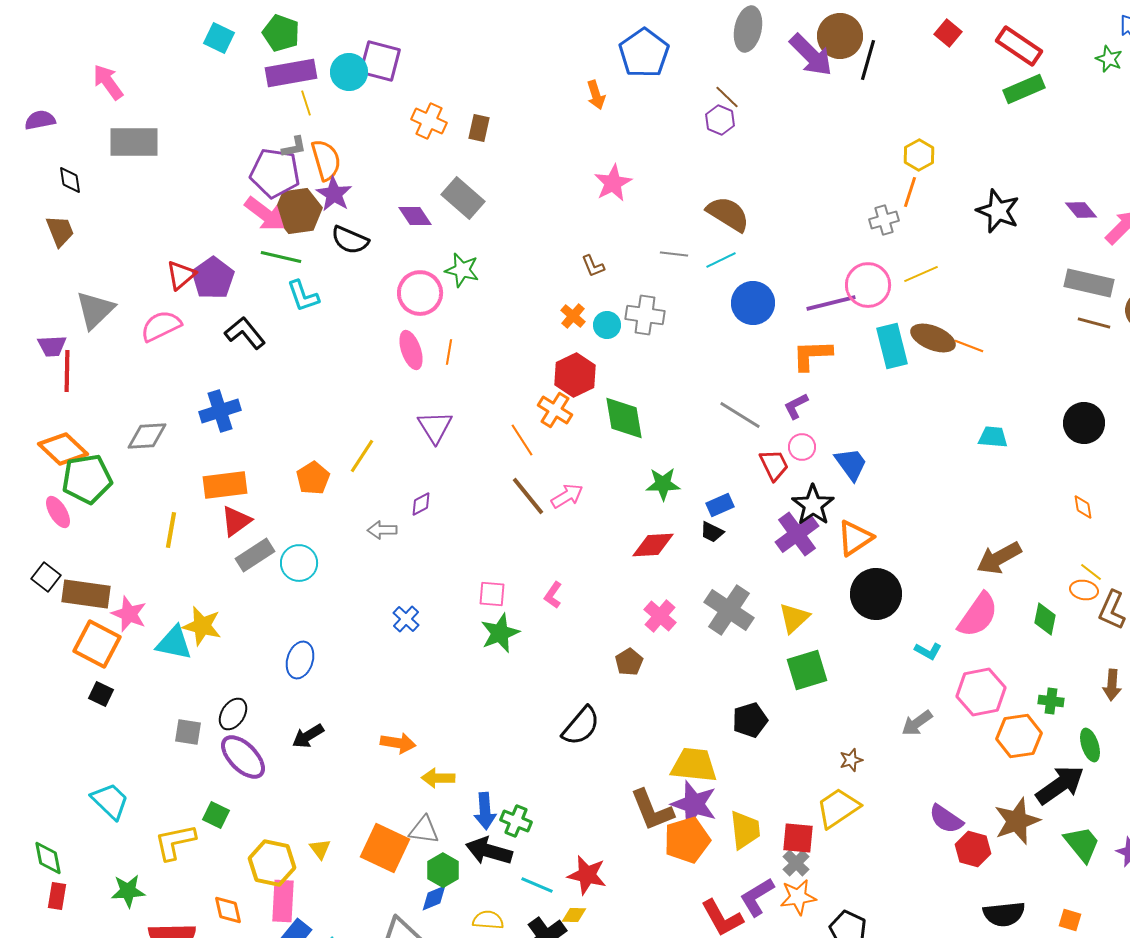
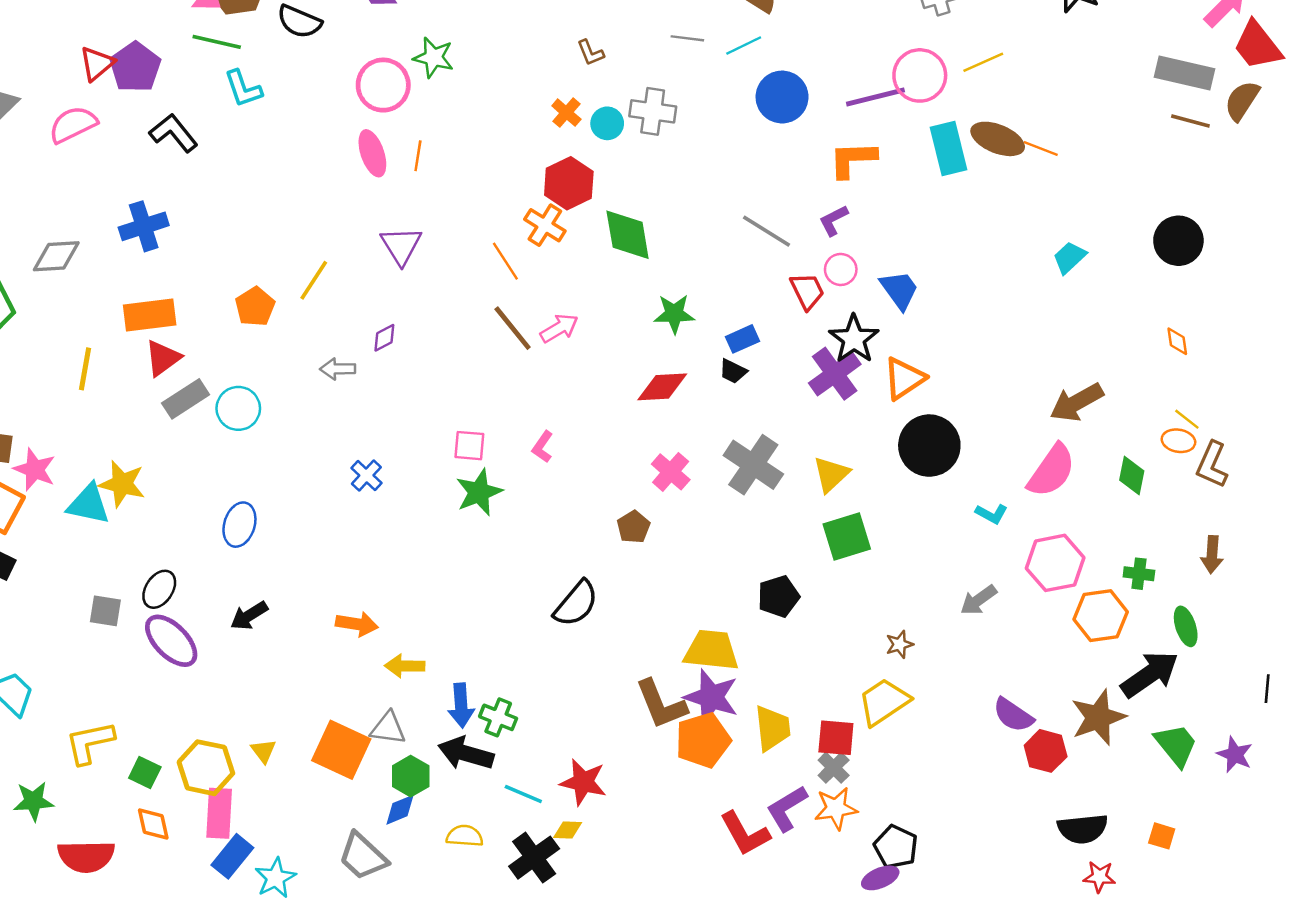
cyan trapezoid: (993, 437) -> (1069, 257), turned -48
green square: (216, 815) -> (145, 773), moved

